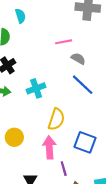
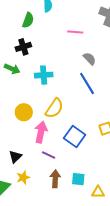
pink line: (64, 42) -> (75, 32), moved
yellow circle: (14, 137) -> (24, 112), moved
purple line: (64, 169) -> (49, 155), turned -64

